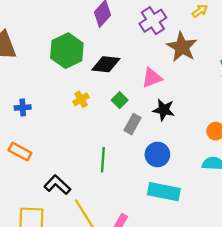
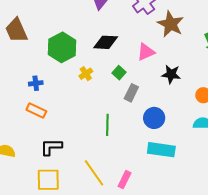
green hexagon: (67, 51) -> (62, 47), moved
black star: (164, 110) -> (171, 74), moved
orange rectangle: (20, 152) -> (36, 110), moved
black L-shape: (57, 185) -> (51, 147), moved, turned -40

